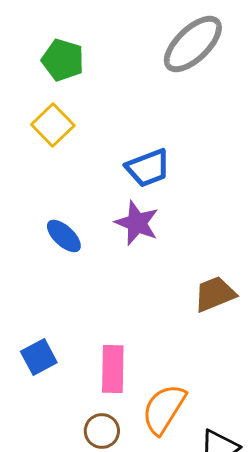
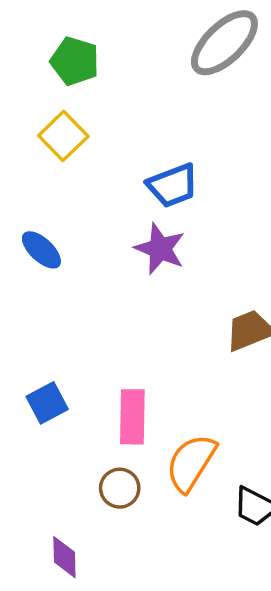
blue ellipse: (64, 236) -> (41, 250), moved

